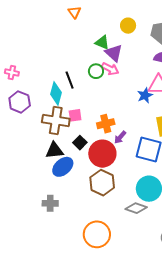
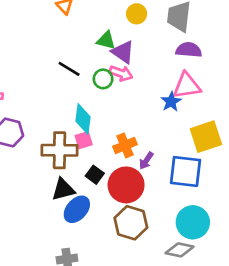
black line: (70, 80) -> (69, 69), moved, turned -30
cyan diamond: (56, 93) -> (83, 119), moved

